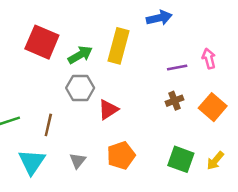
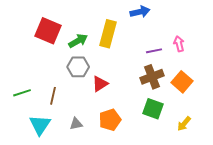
brown cross: (175, 101) -> (152, 77), size x1.6
green square: (181, 159) -> (153, 109), moved
gray triangle: (78, 161) -> (76, 124), turned 40

